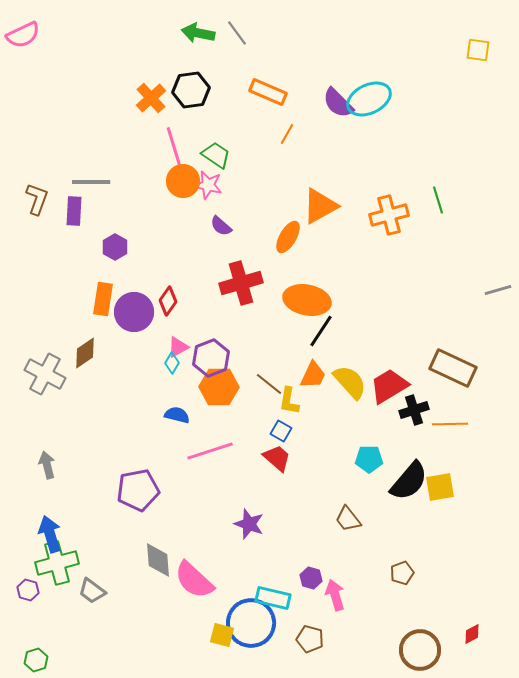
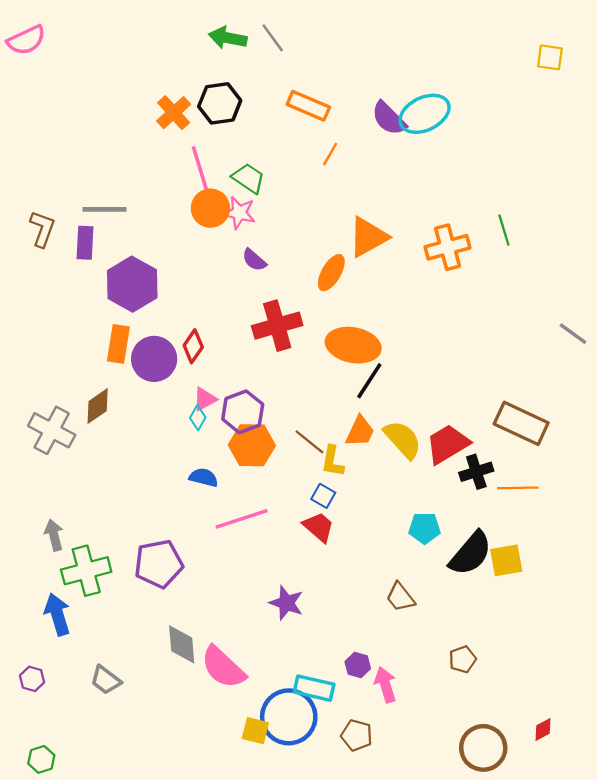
purple hexagon: (115, 247) -> (132, 284), size x1.8
gray line: (498, 290) -> (573, 334), turned 52
green cross: (57, 563) -> (86, 571), moved

